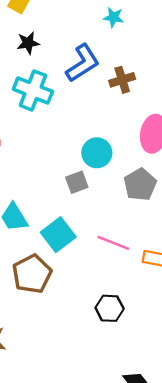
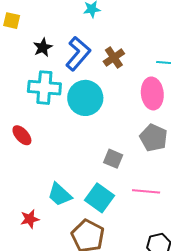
black star: (28, 43) -> (43, 47), moved
cyan circle: (97, 153) -> (85, 98), moved, size x1.4
gray square: (77, 182) -> (113, 159), moved, turned -30

